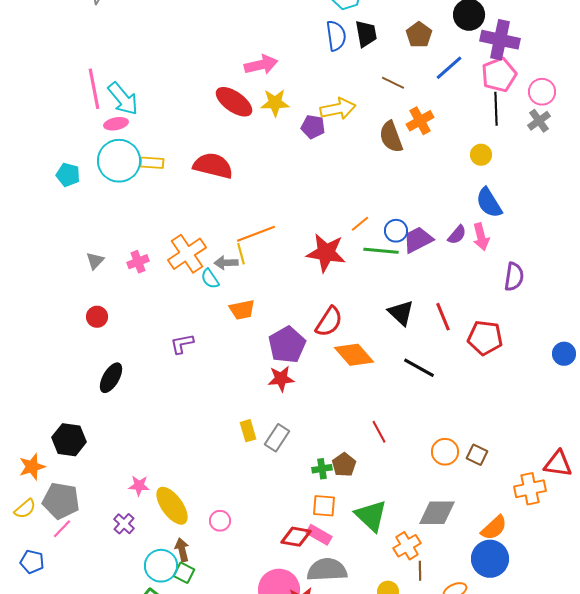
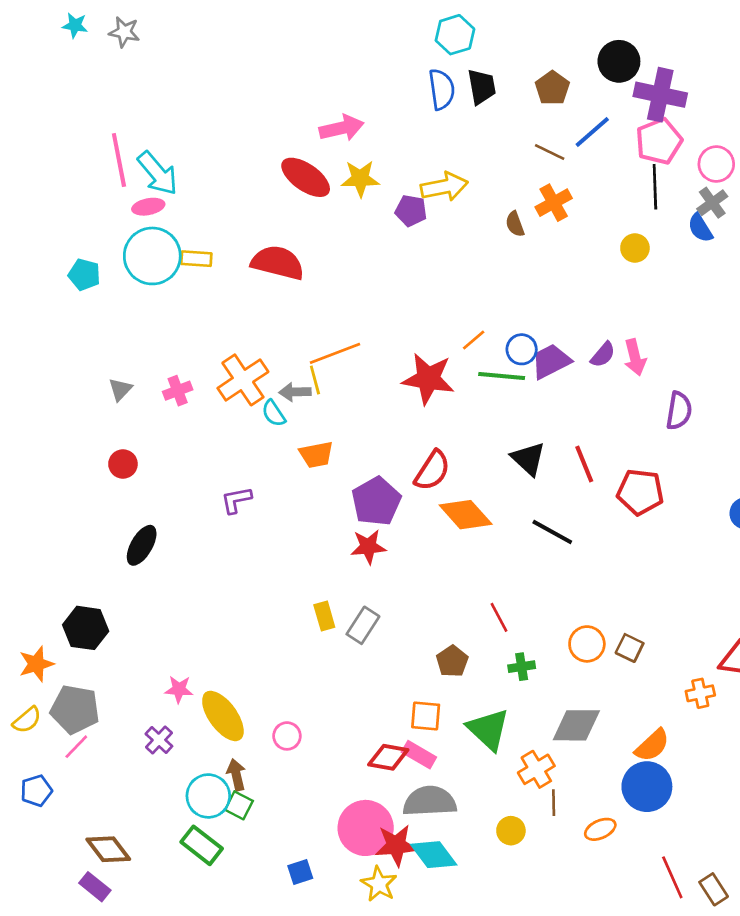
brown line: (393, 83) -> (550, 152), moved
brown semicircle: (391, 137) -> (515, 224), size x0.6
blue semicircle: (489, 203) -> (700, 228), moved, size x0.7
green cross: (322, 469) -> (522, 667), moved
orange cross: (530, 489) -> (700, 693), size x0.7
blue pentagon: (32, 562) -> (36, 791), turned -30

